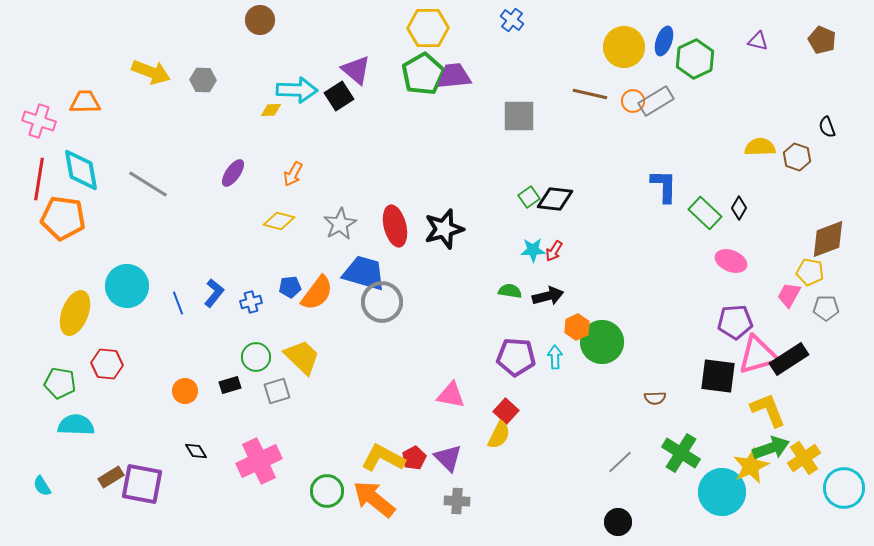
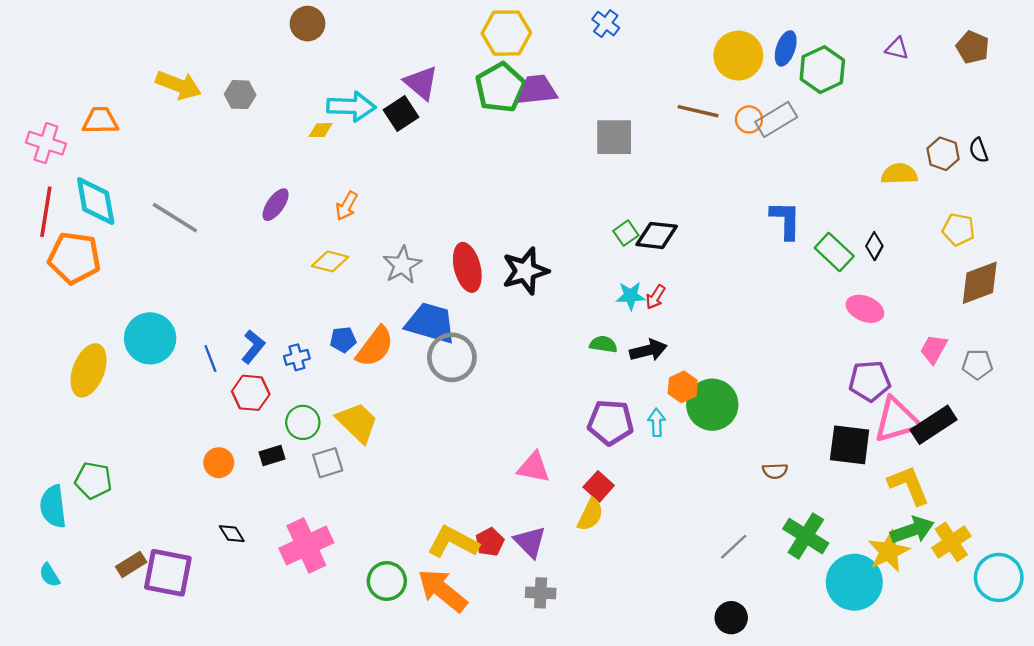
brown hexagon: (797, 157) -> (943, 154), moved
yellow pentagon: (810, 272) -> (958, 230), moved
red hexagon: (107, 364) -> (251, 393), moved
green pentagon: (60, 383) -> (93, 480), moved
cyan semicircle: (76, 425) -> (53, 506), moved, turned -99

